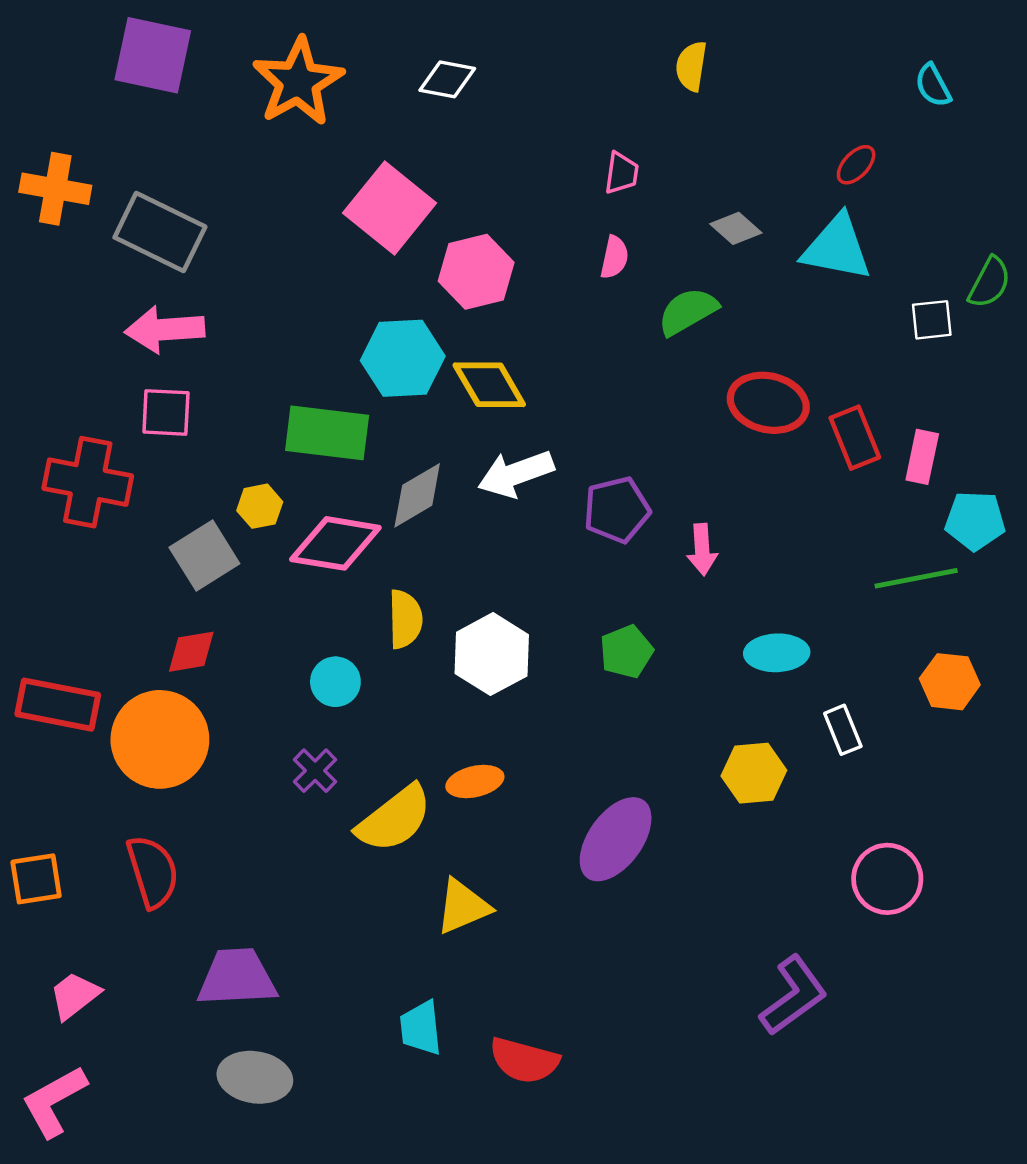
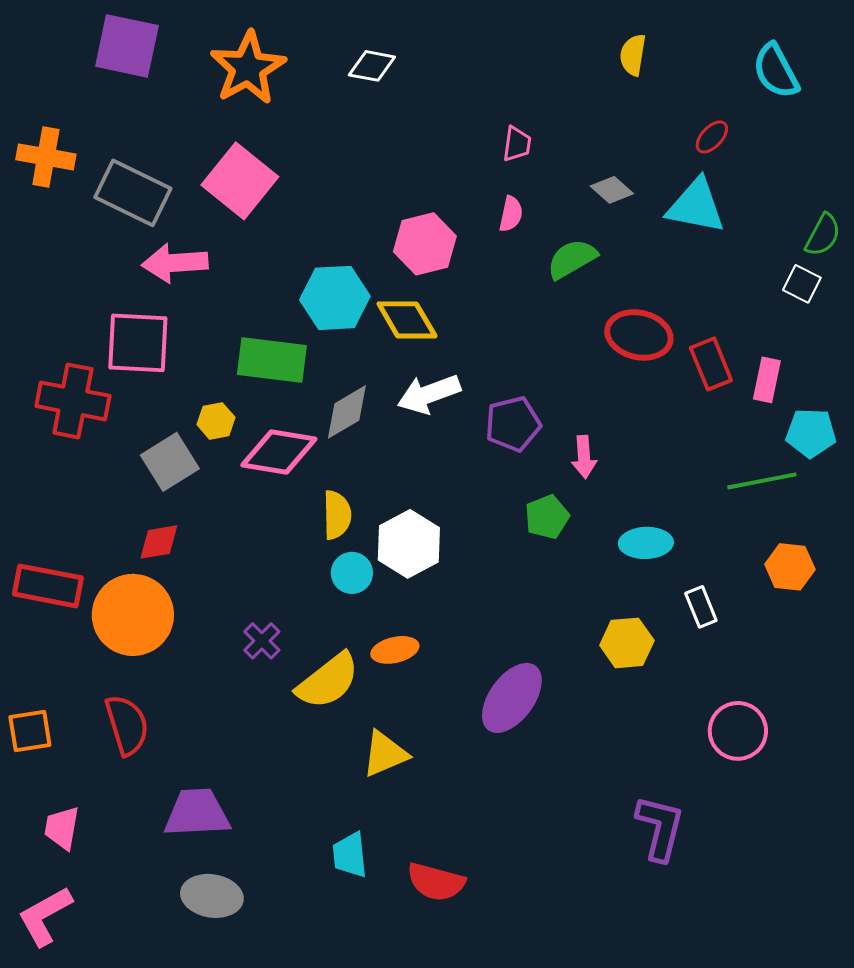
yellow semicircle: (691, 66) -> (633, 55), moved
cyan semicircle: (933, 85) -> (776, 71), size x1.5
pink square: (390, 208) -> (240, 181), moved
pink hexagon: (476, 272) -> (425, 244), moved
white square: (932, 320) -> (802, 284), moved, turned 33
pink arrow: (165, 329) -> (175, 263), moved
pink square: (166, 412) -> (138, 343), size x1.5
green pentagon: (626, 652) -> (547, 517), moved
cyan circle: (335, 682) -> (352, 573), moved
pink trapezoid: (75, 996) -> (62, 828), turned -42
purple L-shape: (794, 996) -> (660, 828), turned -40

